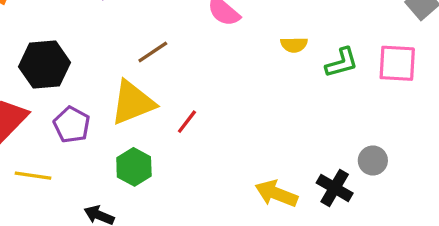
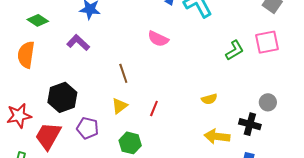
yellow semicircle: (294, 45) -> (209, 99), moved
brown line: (153, 52) -> (123, 73), turned -60
yellow triangle: (133, 103) -> (119, 106), size x0.6

